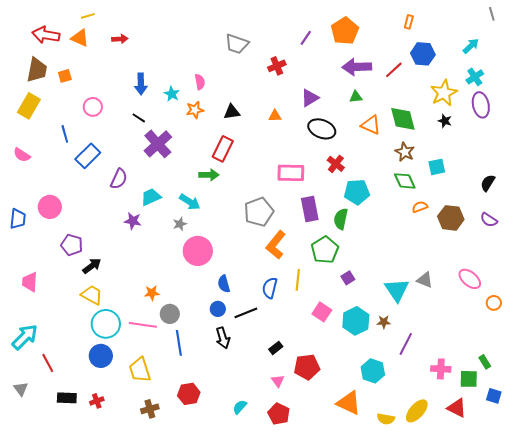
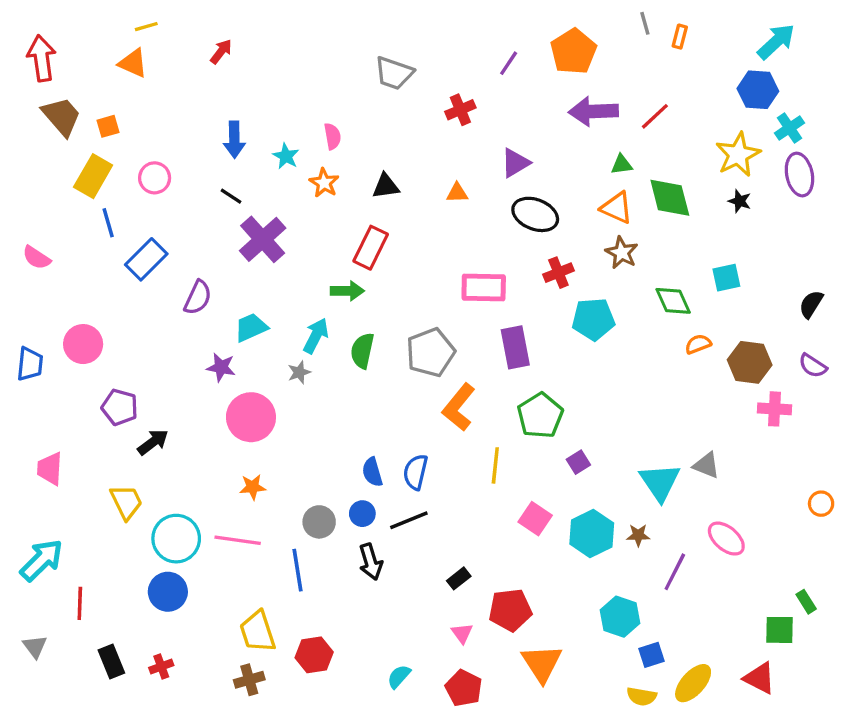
gray line: (492, 14) -> (645, 23), moved
red arrow: (46, 35) -> (42, 58), moved, turned 72
red arrow: (120, 39) -> (221, 52), moved, turned -49
cyan arrow: (471, 46) -> (776, 42), moved, size x1.4
blue hexagon: (423, 54) -> (758, 90), moved
brown trapezoid: (37, 70) -> (61, 116), turned -52
green triangle: (356, 97) -> (622, 165), moved
yellow rectangle: (29, 106) -> (93, 176), moved
orange star: (195, 110) -> (324, 183), turned -30
brown star: (405, 152) -> (622, 253), moved
red cross: (336, 164) -> (558, 273), turned 30
cyan arrow: (190, 202) -> (316, 336), turned -95
green semicircle: (341, 219) -> (362, 351), moved
pink circle: (198, 251) -> (251, 417), moved
pink ellipse: (470, 279) -> (726, 539), moved
blue semicircle: (270, 288) -> (416, 472), moved
yellow trapezoid: (92, 295) -> (126, 502), moved, turned 35
gray circle: (170, 314) -> (319, 522), moved
red line: (48, 363) -> (80, 603), turned 30
pink cross: (441, 369) -> (775, 409), moved
yellow trapezoid: (140, 370) -> (258, 632), moved
blue square: (494, 396) -> (652, 655), moved, turned -35
black rectangle: (67, 398) -> (111, 662), turned 66
orange triangle: (349, 403) -> (542, 663), moved, turned 32

